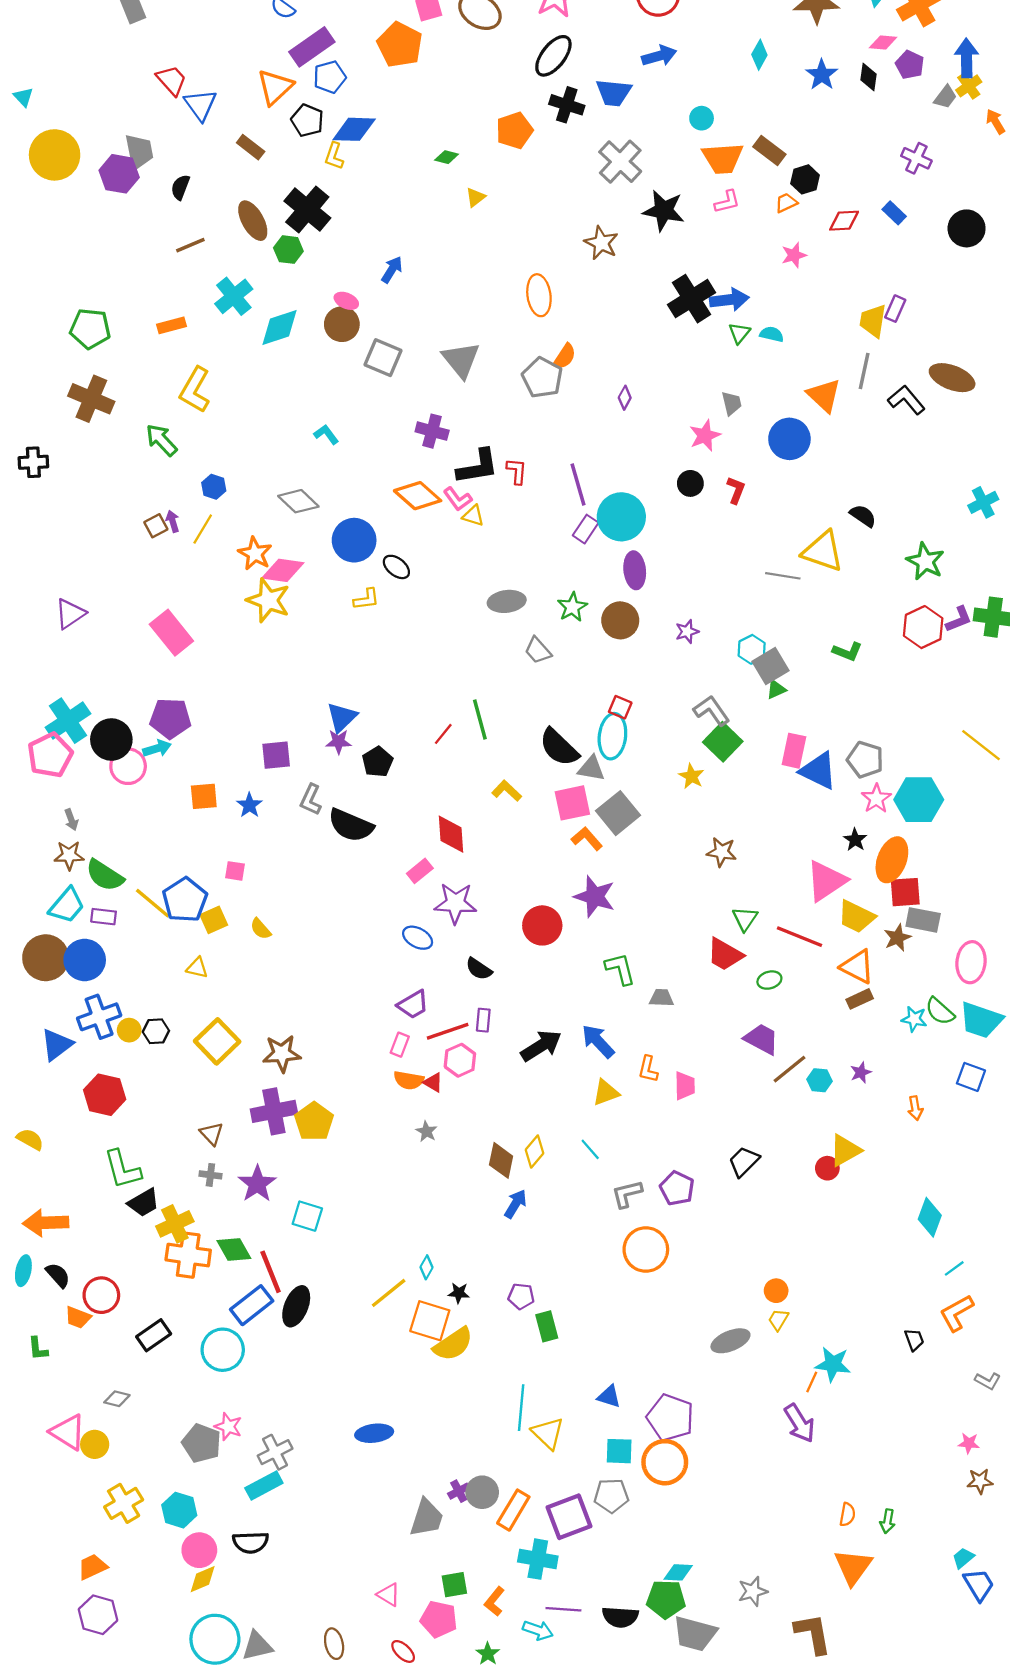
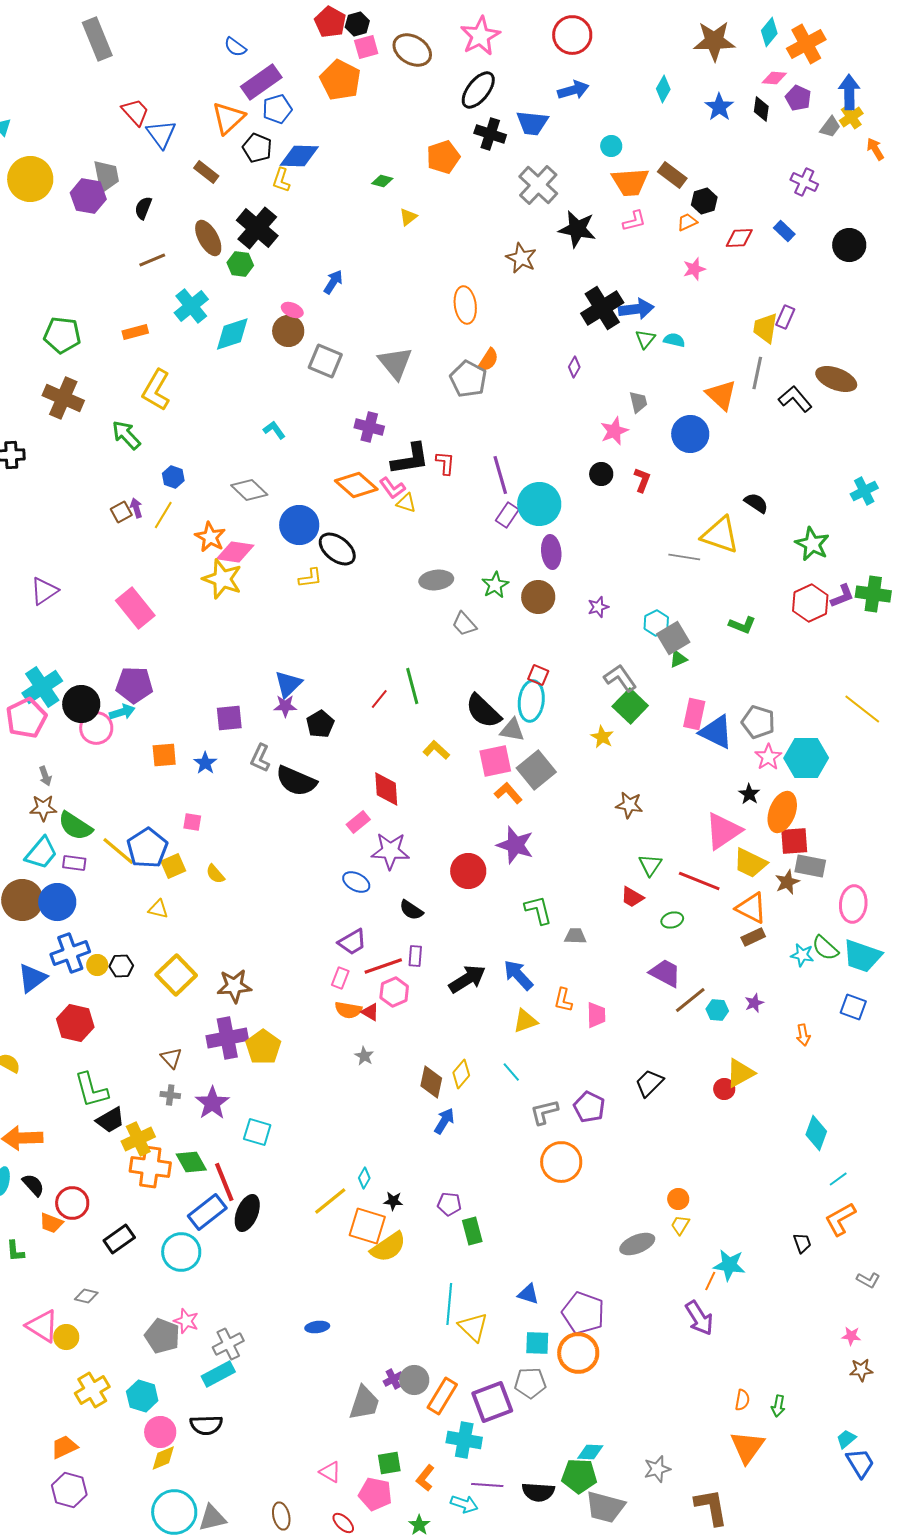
purple diamond: (625, 398) -> (574, 367), moved
black ellipse: (396, 567) -> (337, 549), size x1.5
red trapezoid: (725, 954) -> (632, 897), size x0.7
blue ellipse: (374, 1433) -> (317, 1327), size x0.7

